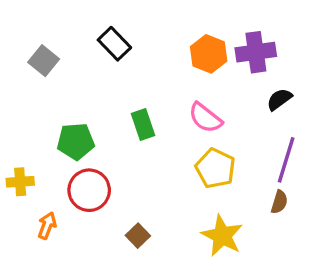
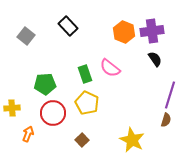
black semicircle: (279, 99) -> (155, 59), moved, turned 91
pink semicircle: (205, 118) -> (110, 68), moved
yellow pentagon: (215, 168) -> (87, 103), moved

